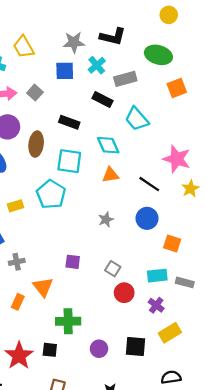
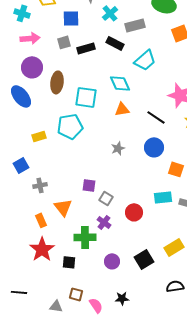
blue square: (65, 71) -> (71, 18), moved
gray square: (35, 93) -> (64, 42), moved, turned 32
cyan trapezoid: (137, 119) -> (145, 60), turned -90
black rectangle: (69, 122) -> (86, 48), moved, turned -36
cyan pentagon: (51, 194) -> (70, 126), turned 30
gray square: (113, 269) -> (106, 198), moved
orange rectangle: (18, 302) -> (41, 220), turned -48
purple cross: (156, 305) -> (104, 222), moved
black square: (136, 346) -> (144, 259), turned -36
red star: (19, 356) -> (42, 249), moved

